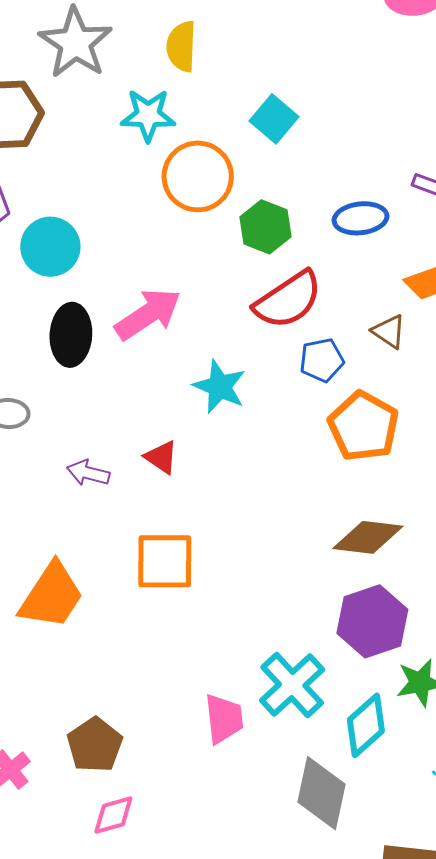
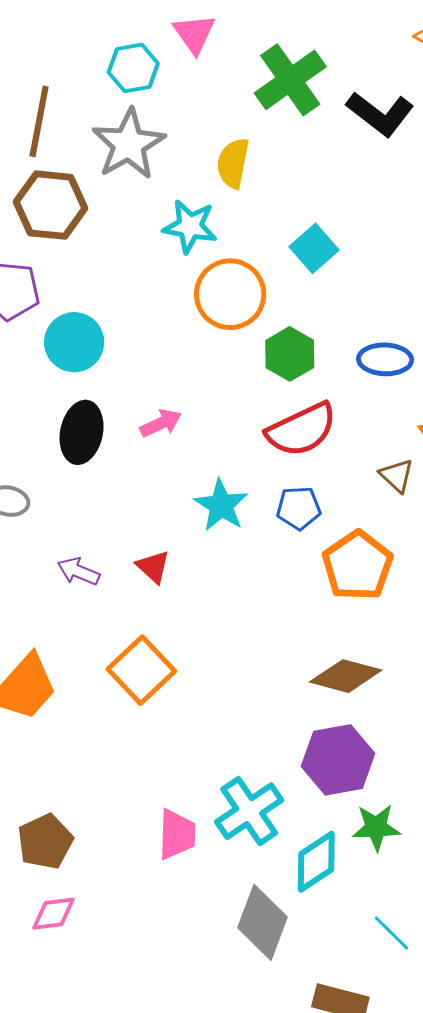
pink arrow: (148, 314) -> (161, 423), size x0.6
blue pentagon: (322, 360) -> (299, 508), moved
orange square: (165, 561) -> (141, 670), turned 38

